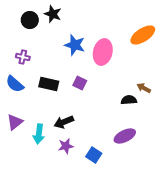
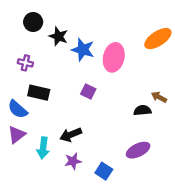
black star: (53, 14) -> (59, 36), moved
blue semicircle: (15, 84) -> (18, 109), moved
black rectangle: (49, 84) -> (39, 93), moved

